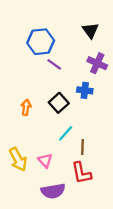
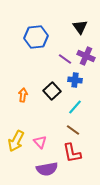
purple line: (54, 64) -> (65, 59), moved
cyan line: (66, 133) -> (75, 107), moved
brown line: (83, 147) -> (73, 130), turned -56
yellow arrow: (18, 159) -> (16, 141), turned 55

